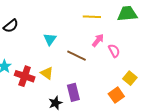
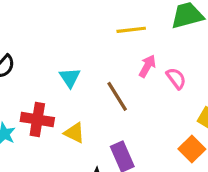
brown line: (77, 56) -> (117, 96), turned 42
red cross: (25, 76) -> (37, 119), moved

